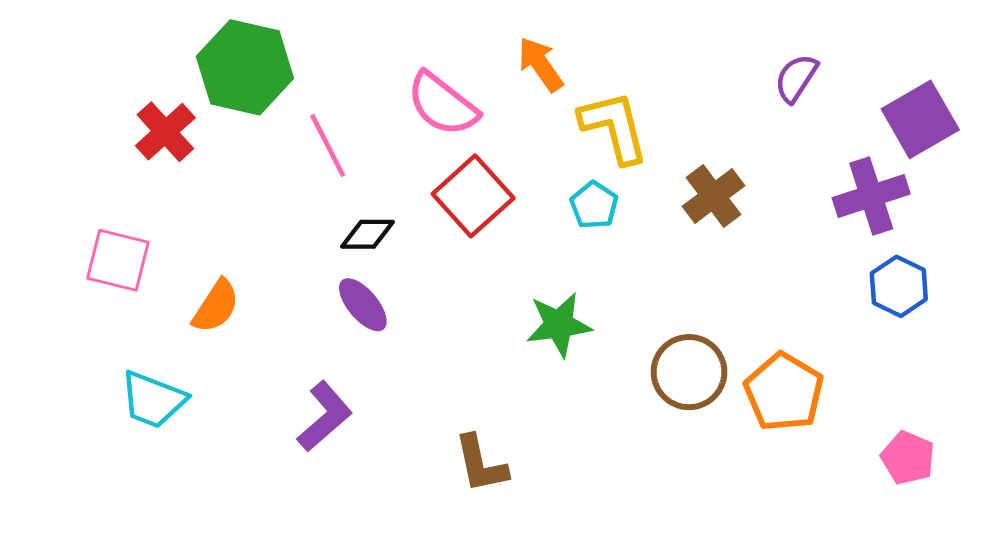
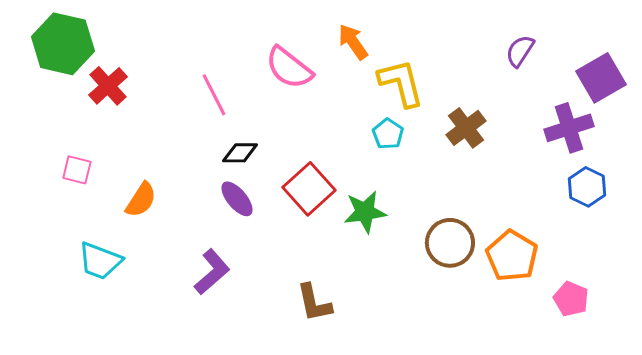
green hexagon: (245, 67) -> (63, 44), moved
red square: (473, 196) -> (309, 189), moved
pink square: (118, 260) -> (77, 170), size x0.7
pink pentagon: (908, 458) -> (571, 299), moved

